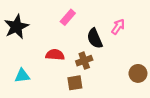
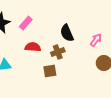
pink rectangle: (68, 17) -> (26, 23), moved
pink arrow: (118, 27) -> (96, 40), moved

